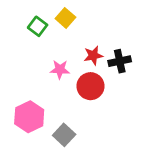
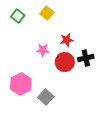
green square: (38, 26) -> (18, 16), moved
black cross: (120, 61) -> (86, 58), moved

